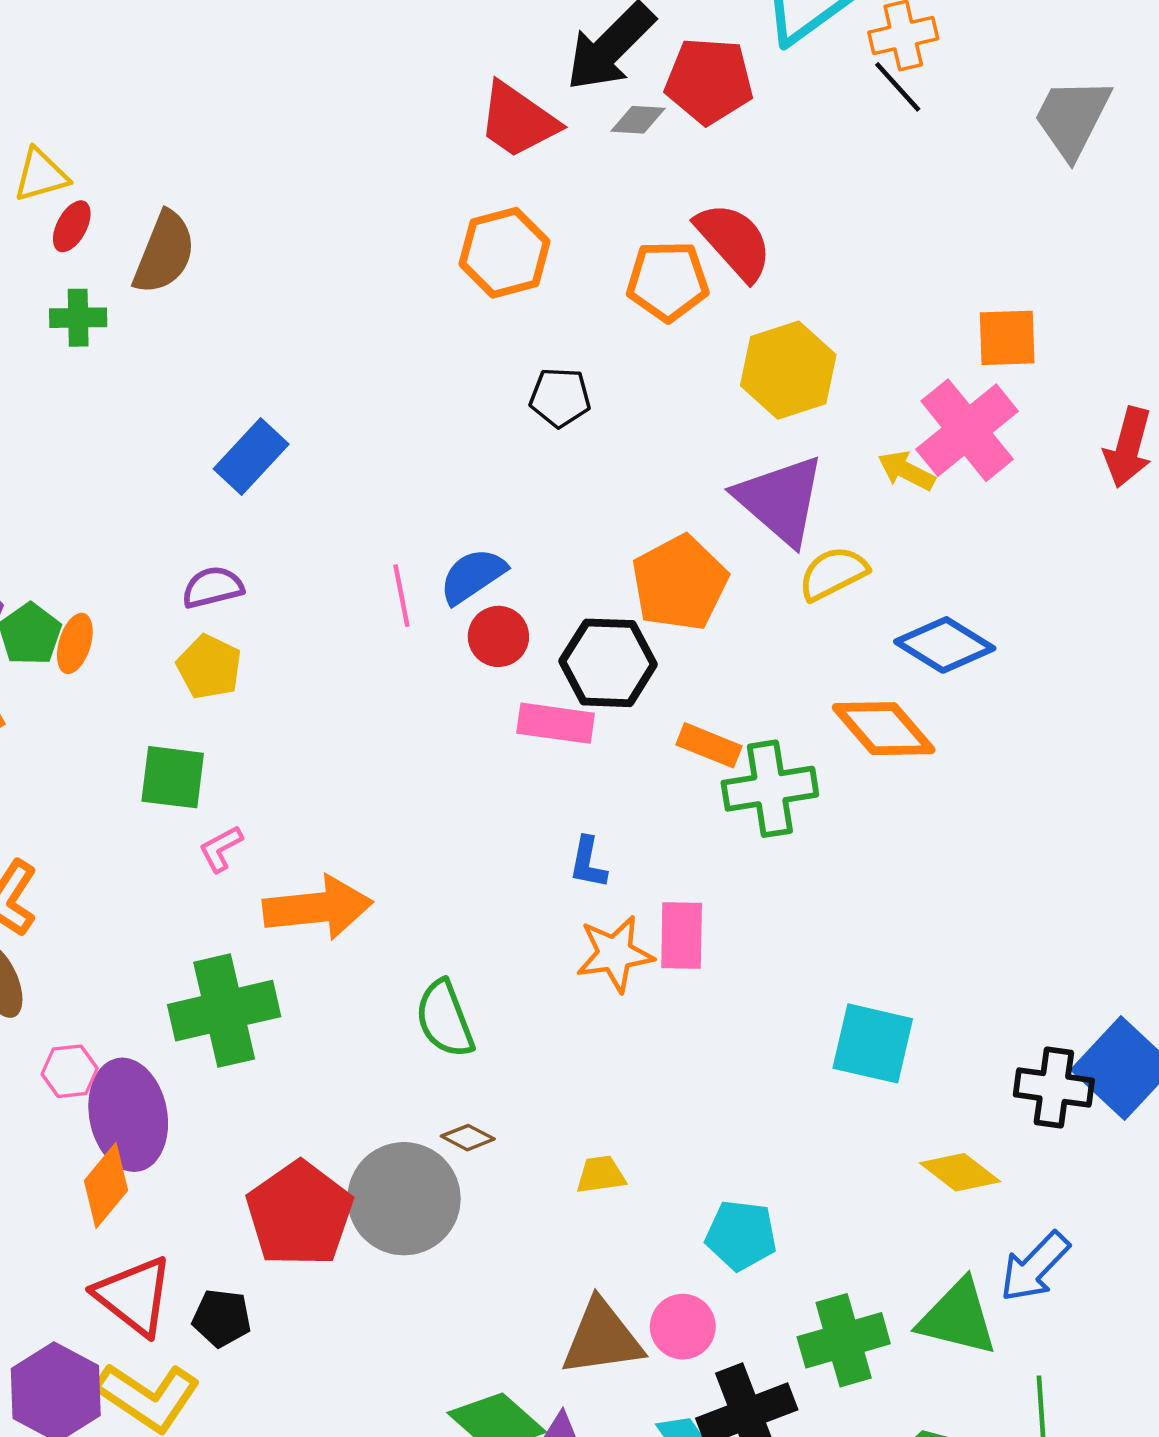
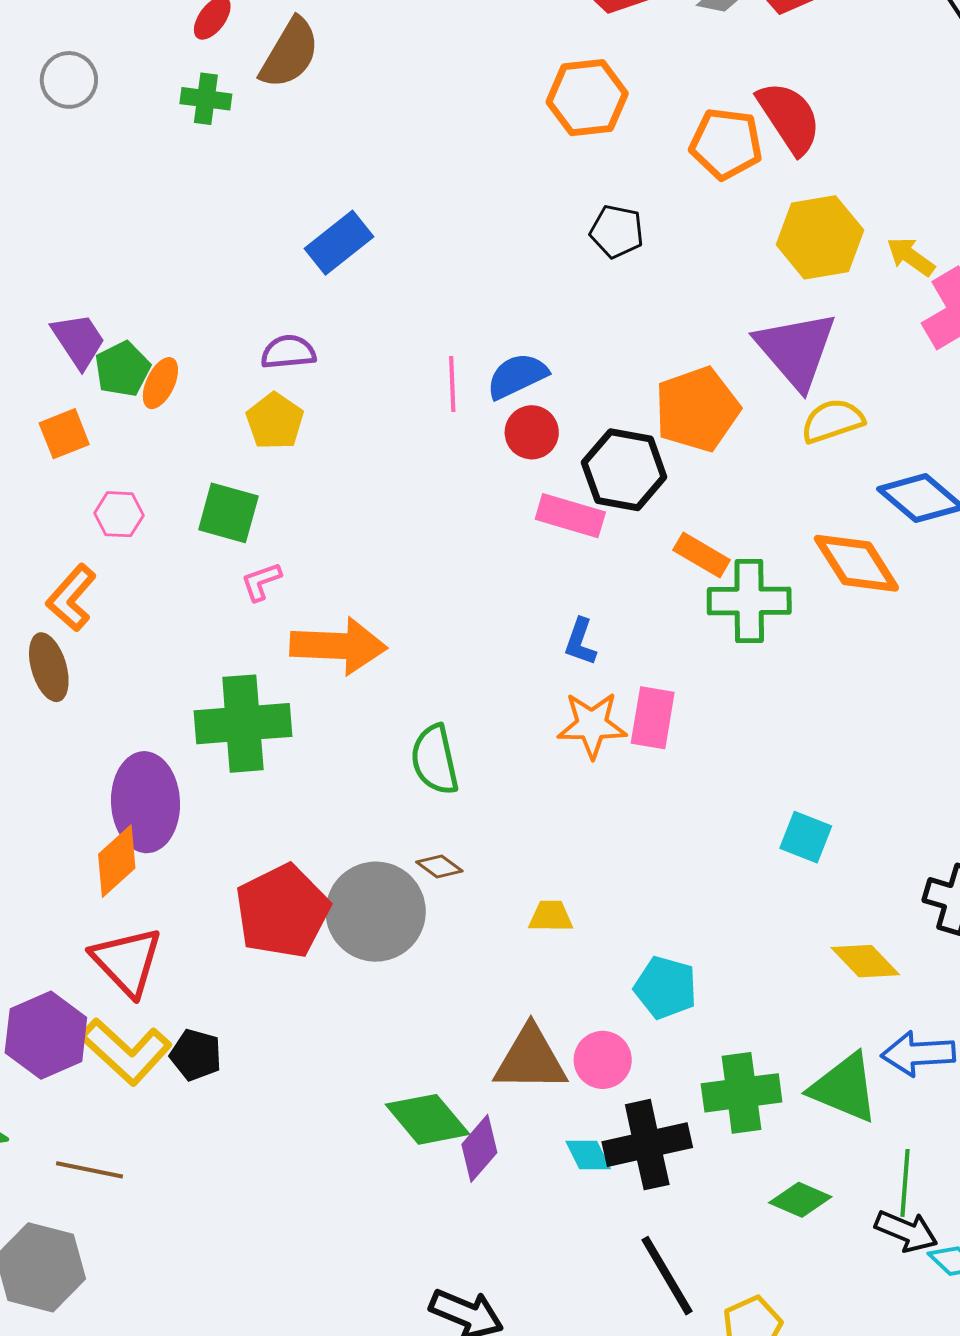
yellow arrow: (906, 471) -> (911, 257), moved
cyan square: (873, 1043) -> (806, 837), size x0.7
pink hexagon: (70, 1071) -> (119, 514), moved
blue arrow: (1035, 1267) -> (918, 1054), turned 34
black pentagon: (222, 1318) -> (196, 1055), moved

